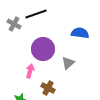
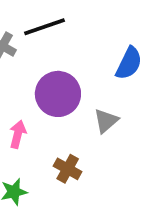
blue semicircle: (80, 33) -> (129, 63), turned 108
pink arrow: (30, 71) -> (18, 134), moved

